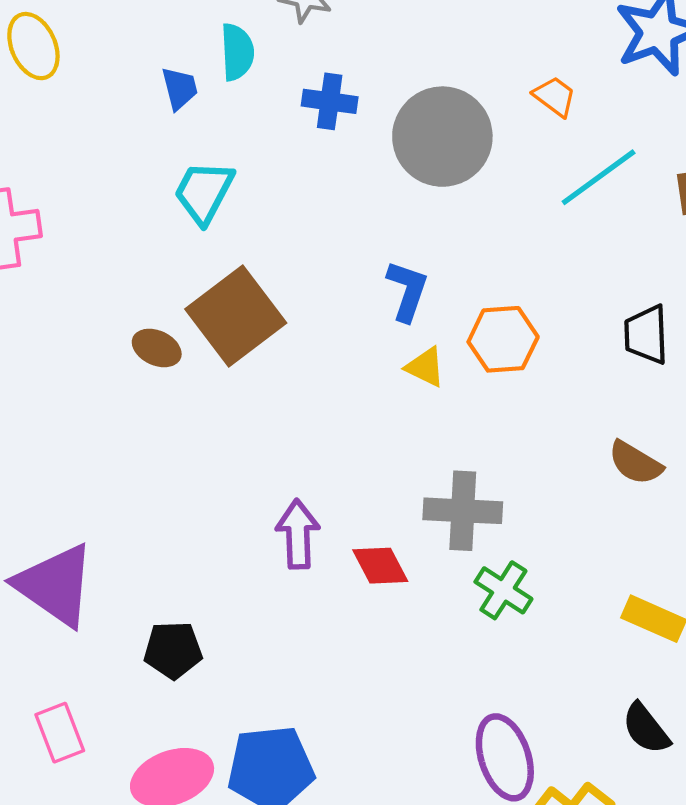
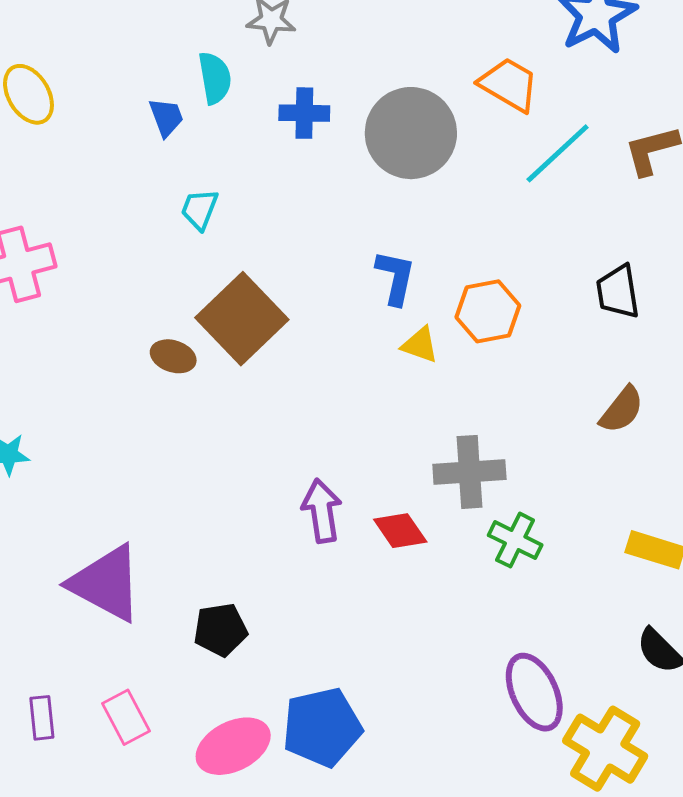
orange trapezoid: (555, 96) -> (509, 84), size x1.5
cyan trapezoid: (204, 192) -> (199, 209), size x0.7
brown semicircle: (635, 463) -> (622, 410), turned -76

